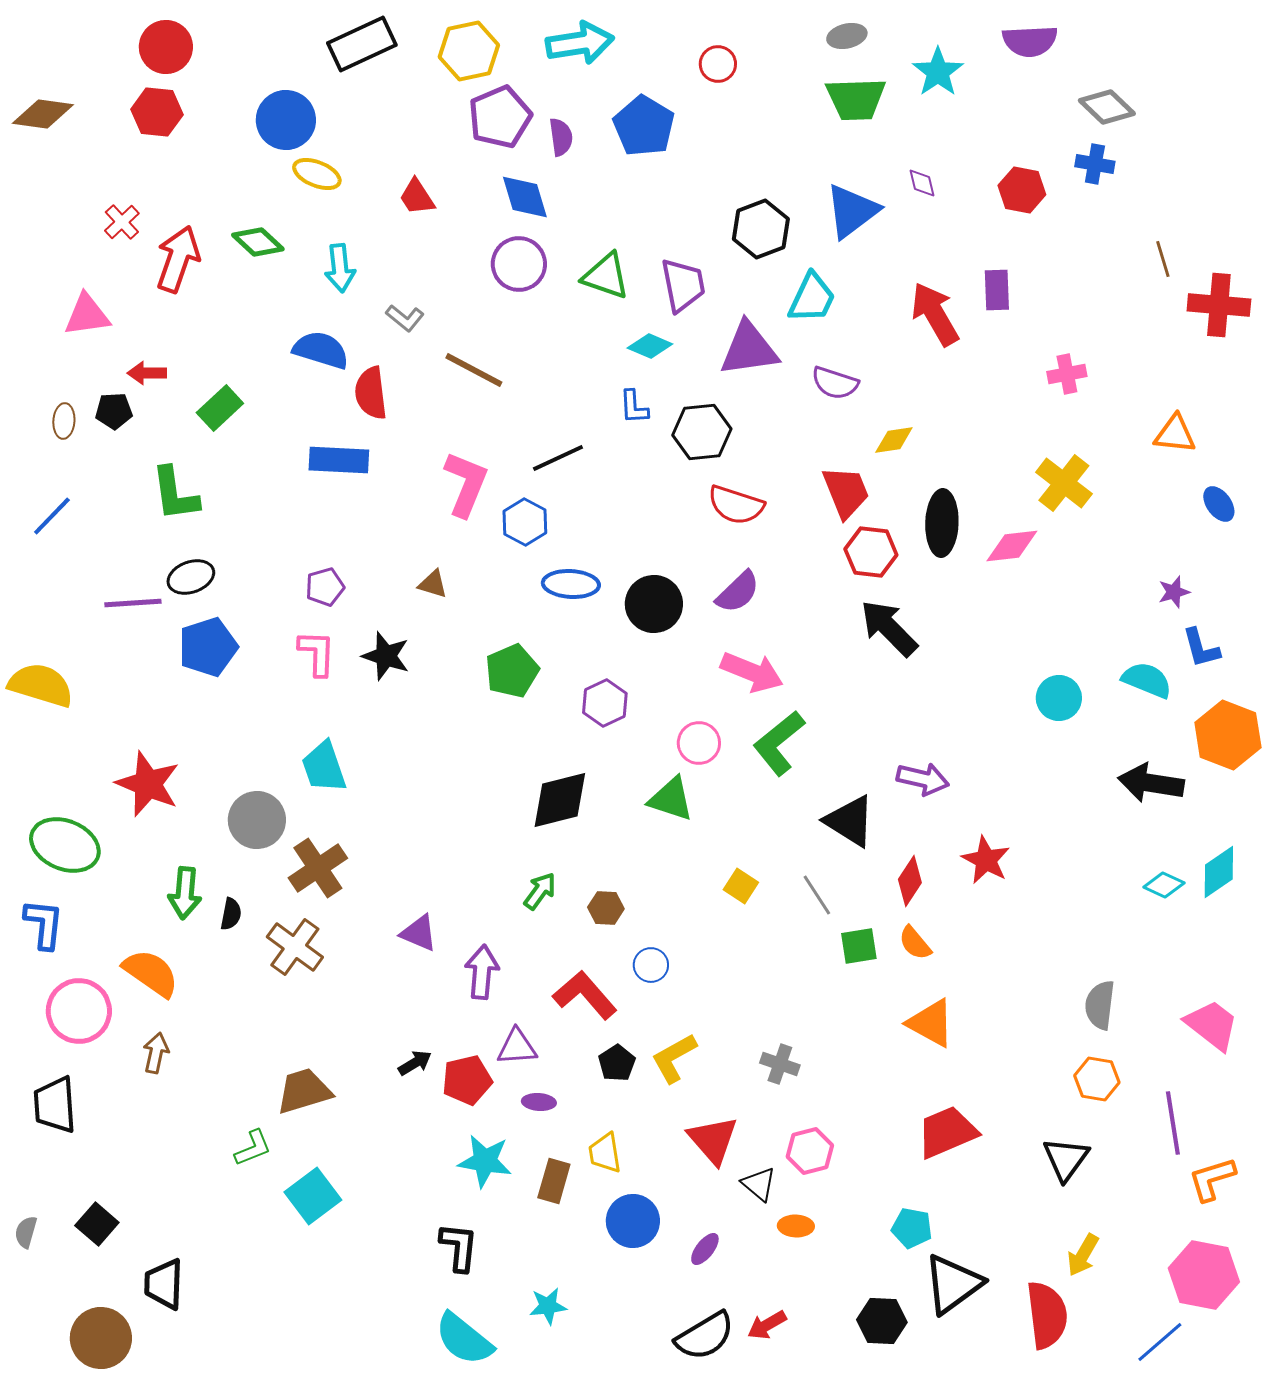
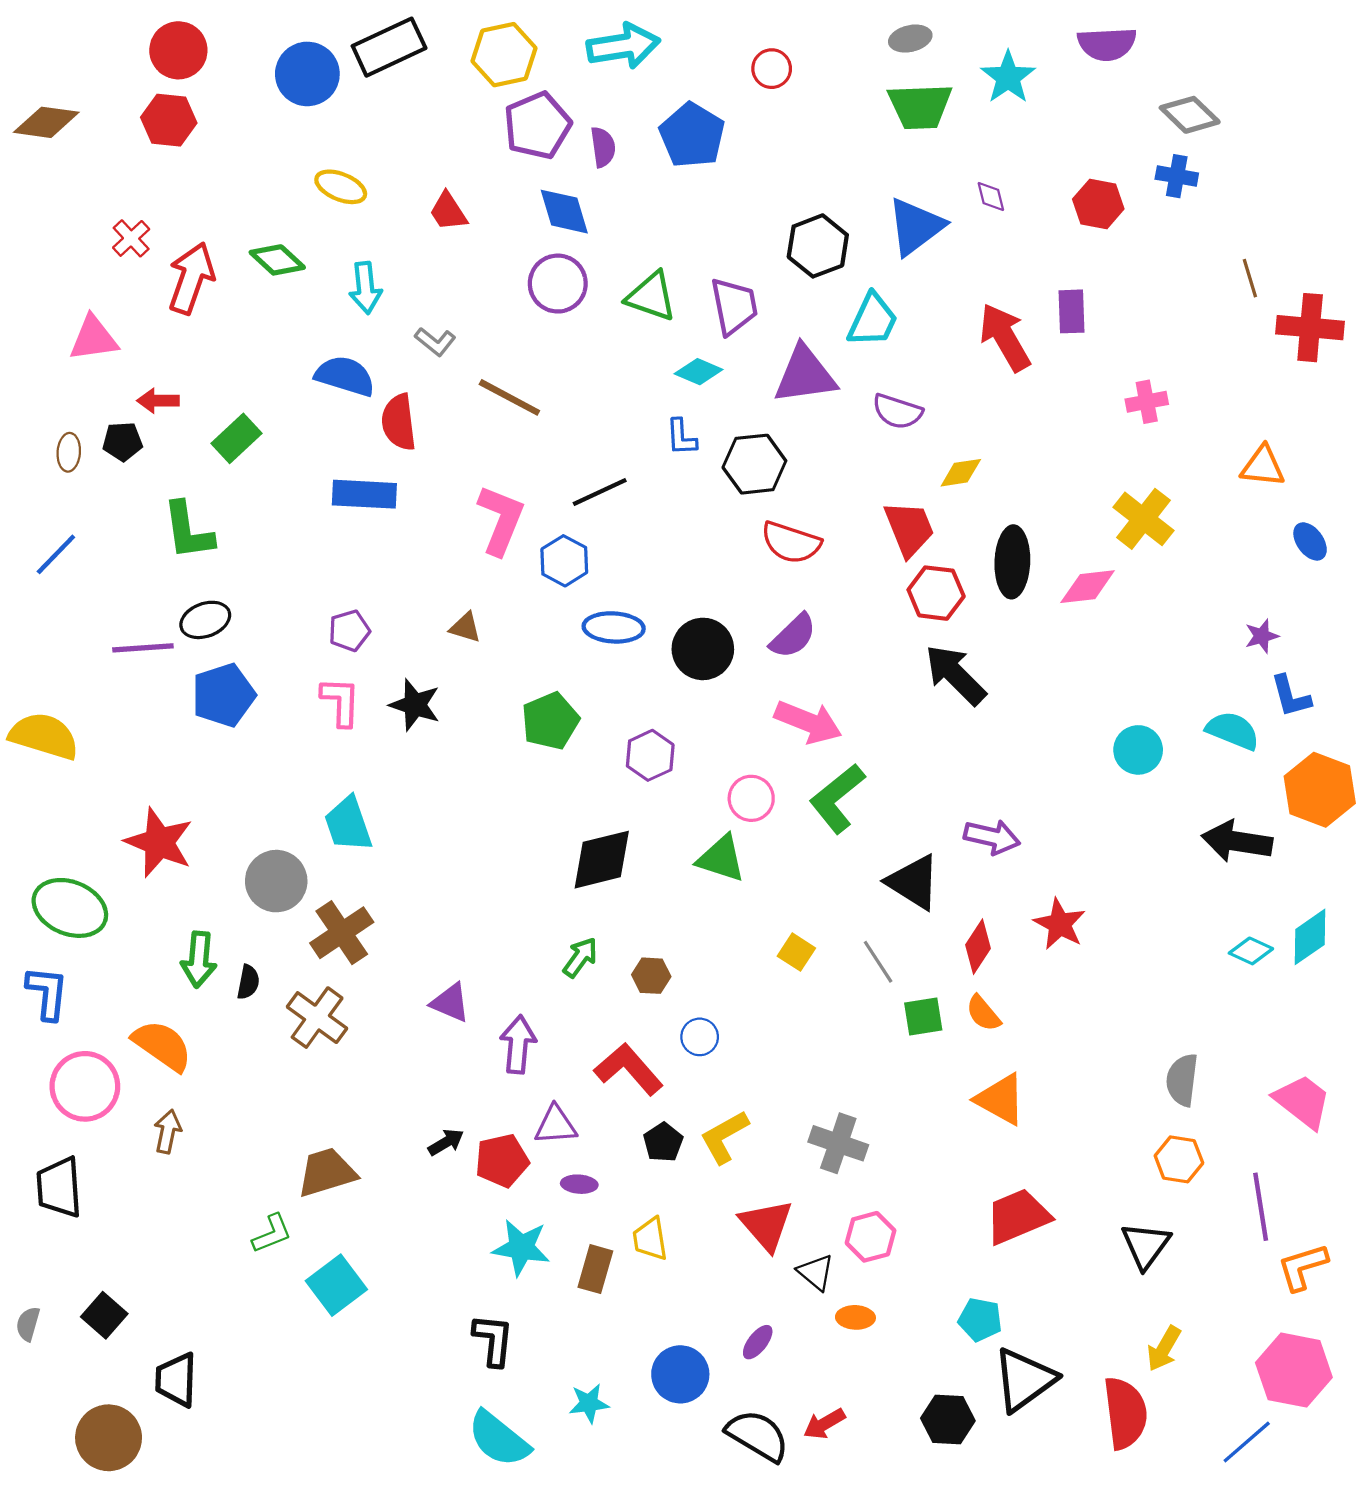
blue circle: (286, 120) -> (307, 74), moved
gray cross: (780, 1064) -> (838, 1143), size x1.4
blue circle: (633, 1221) -> (680, 1374), moved
black semicircle: (705, 1336) -> (758, 1436), turned -118

